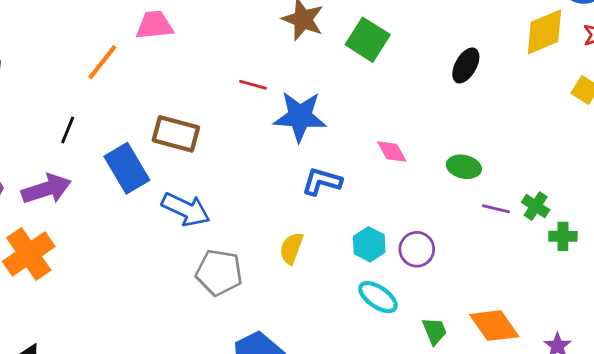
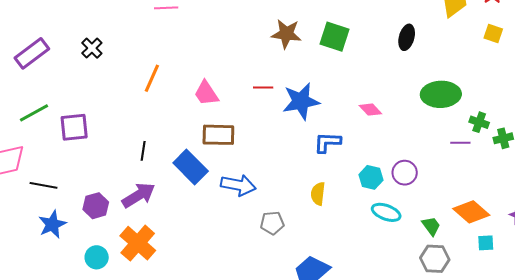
pink trapezoid: (155, 25) -> (206, 93), moved, turned -104
orange line: (102, 62) -> (152, 78), moved
green ellipse: (464, 167) -> (441, 94), moved, size x1.6
purple line: (496, 209) -> (460, 143), moved
gray pentagon: (219, 272) -> (272, 223), size x0.7

